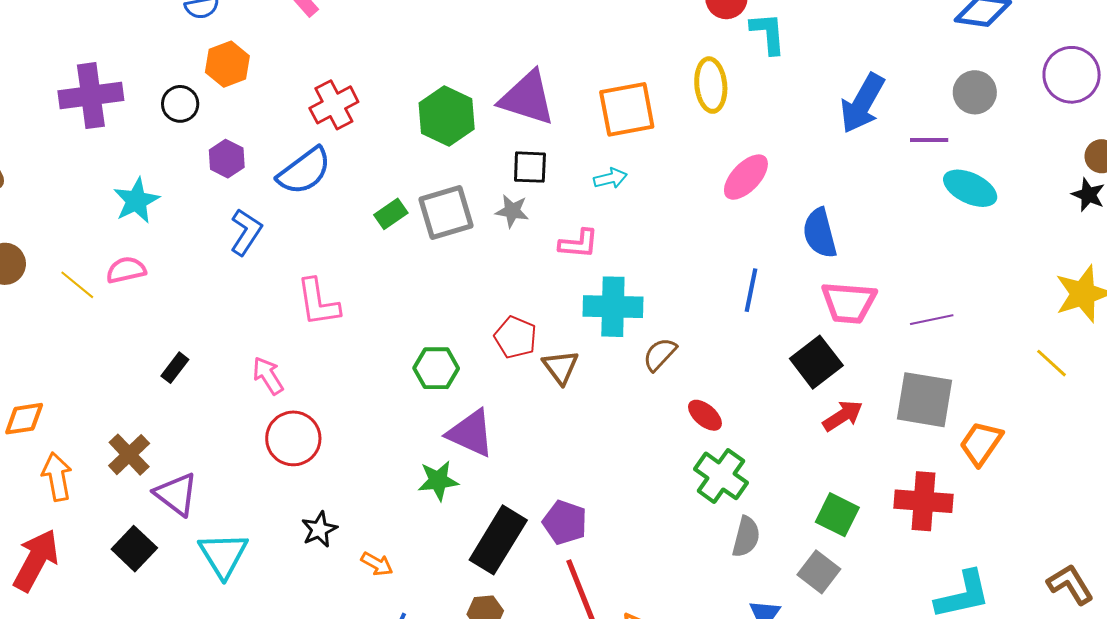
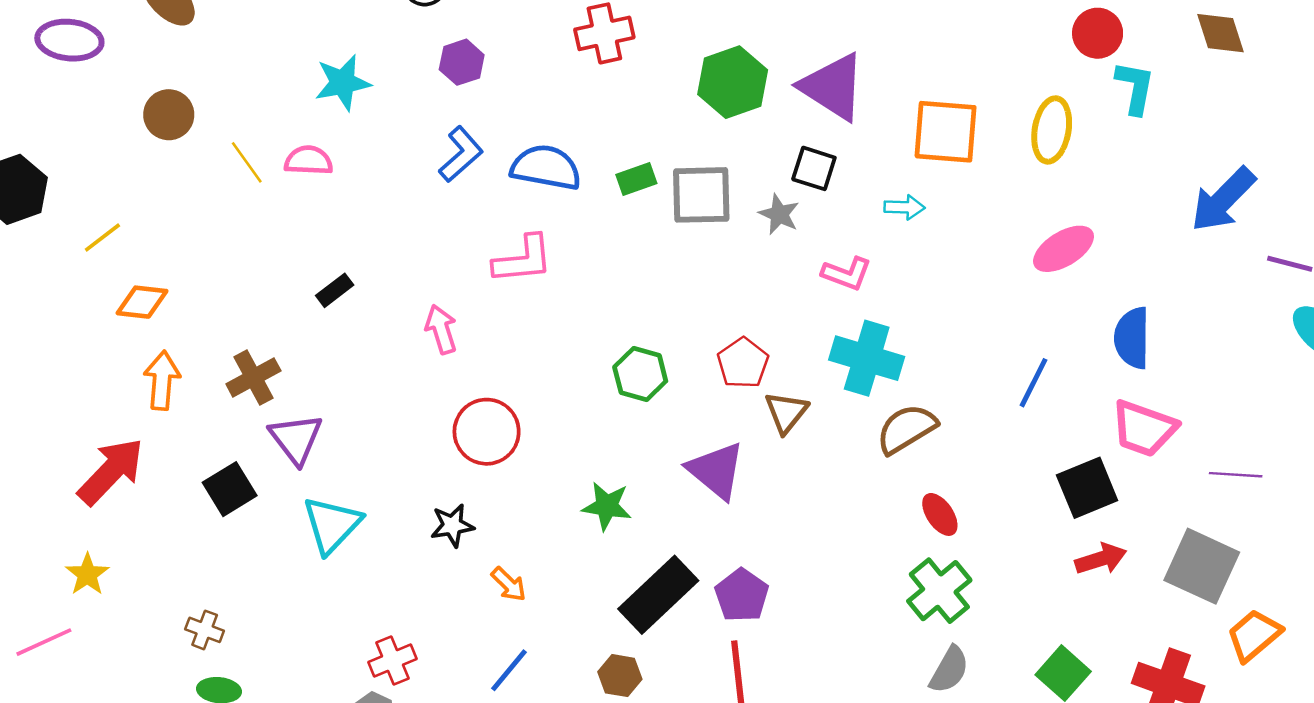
blue semicircle: (304, 171) -> (546, 167), moved, turned -148
pink L-shape: (318, 302) -> (523, 259), turned -102
brown semicircle: (660, 354) -> (906, 429), size x1.4
purple triangle: (471, 433) -> (716, 470), moved
red circle: (293, 438) -> (487, 432), moved

